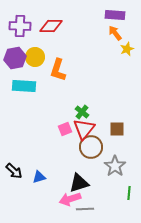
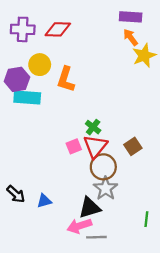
yellow star: (127, 49) -> (144, 56), size x1.5
purple hexagon: (15, 58) -> (17, 79), moved
brown square: (117, 129) -> (133, 146), turned -35
gray star: (115, 166) -> (106, 188), moved

